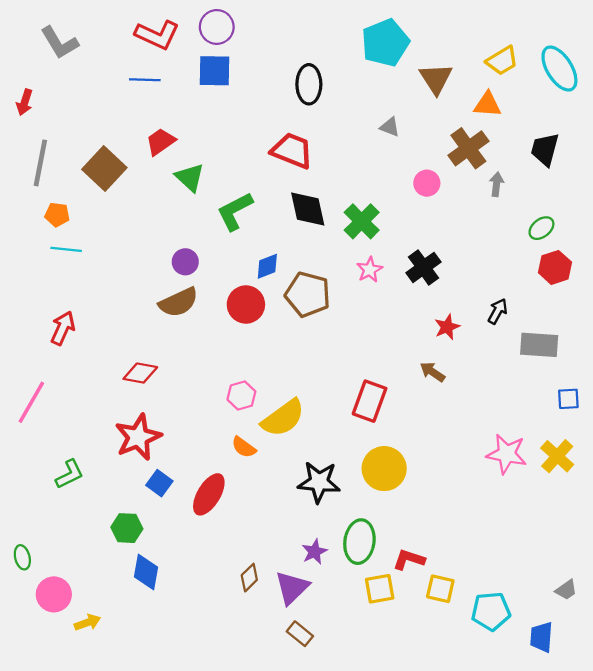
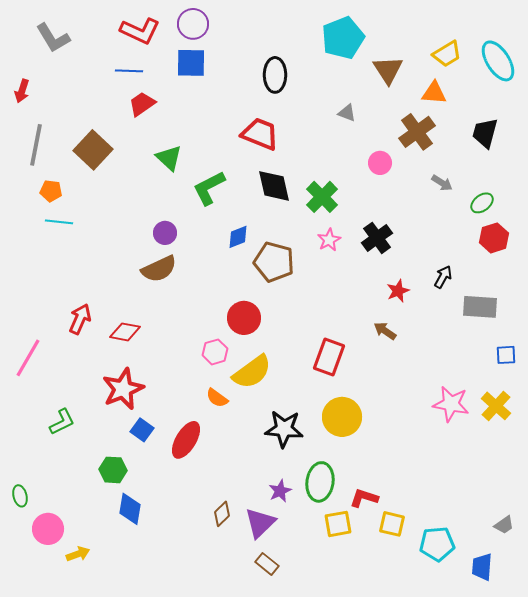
red trapezoid: (161, 142) -> (142, 104), moved
gray arrow: (497, 184) -> (442, 183), moved, turned 115
red circle: (246, 304) -> (244, 318), moved
red arrow: (63, 328) -> (80, 319), moved

